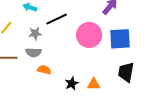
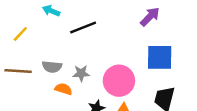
gray star: (35, 33) -> (81, 73), moved
pink circle: (89, 35) -> (119, 81), moved

